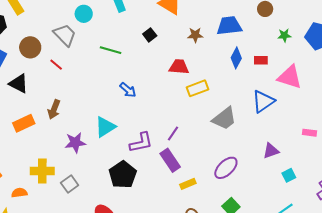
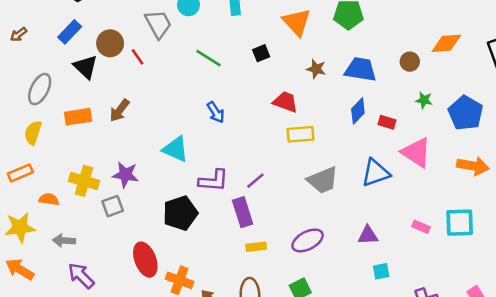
brown circle: (30, 47) -> (110, 43), moved
cyan triangle: (105, 127) -> (176, 149), turned 40
purple star: (75, 143) -> (125, 175), moved

